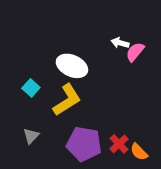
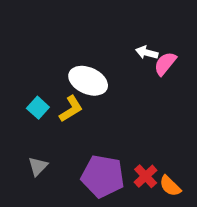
yellow L-shape: (67, 100) -> (71, 109), moved, size x0.7

